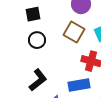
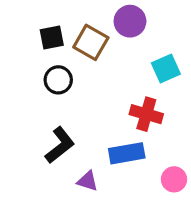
brown square: (74, 32) -> (91, 42), moved

